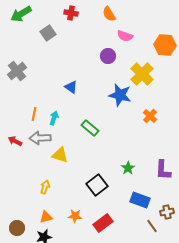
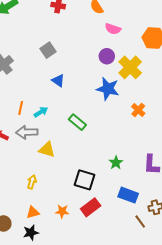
gray square: (48, 33) -> (48, 50), moved
purple circle: (108, 56) -> (107, 56), moved
cyan arrow: (54, 118) -> (41, 112), turned 40
black square: (97, 185) -> (84, 180), turned -35
red rectangle: (103, 223) -> (91, 207), moved

